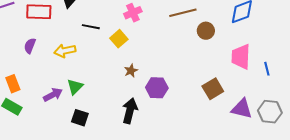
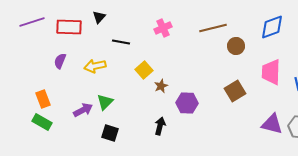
yellow square: (119, 39) -> (144, 70), moved
brown square: (213, 89) -> (235, 91), moved
black arrow: (130, 111) -> (160, 126), size x0.7

